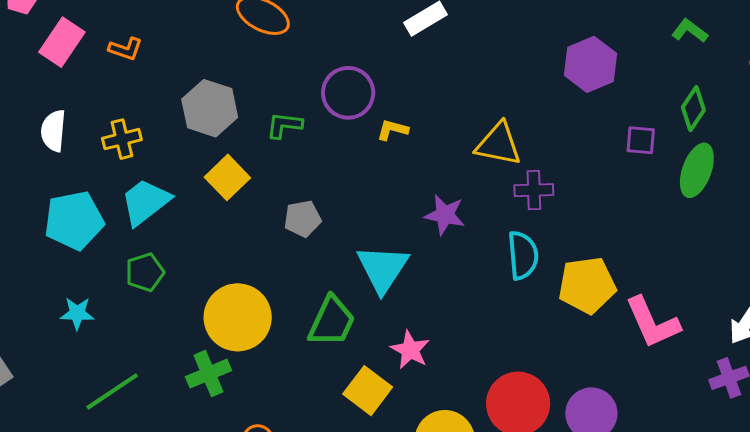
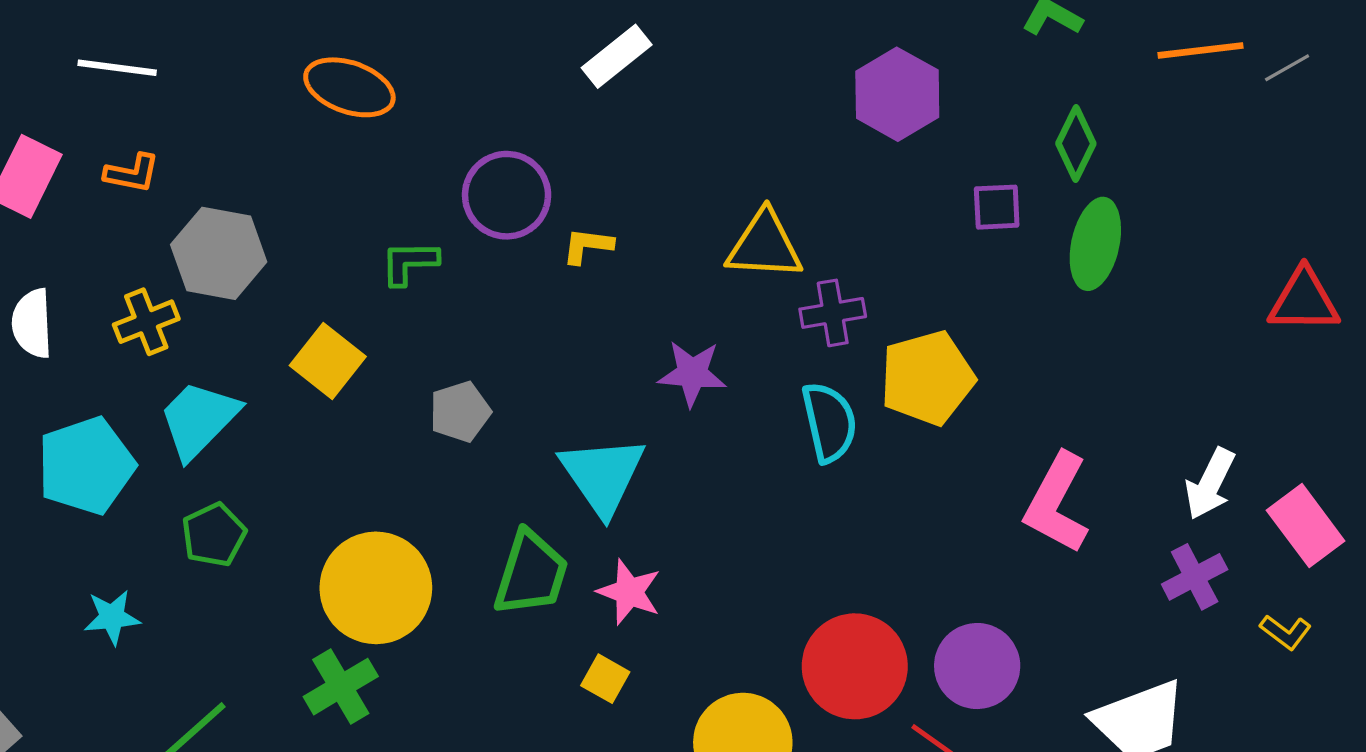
gray hexagon: (210, 108) -> (219, 253), moved
yellow pentagon: (587, 285) -> (927, 378), moved
pink L-shape: (652, 322) -> (1057, 503), turned 60
pink star: (410, 350) -> (629, 592), moved
yellow square: (368, 391) -> (605, 679), size x0.6

